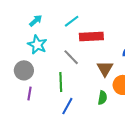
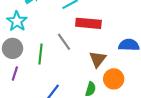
cyan star: (37, 45) -> (17, 21), moved
green line: (61, 82) -> (41, 54), moved

